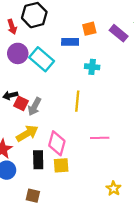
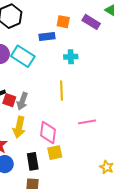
orange square: (89, 29) -> (63, 22), turned 32
yellow arrow: (27, 133) -> (19, 127), turned 140
black rectangle: (38, 160) -> (33, 161), moved

